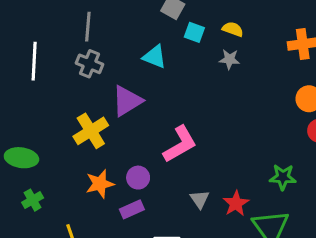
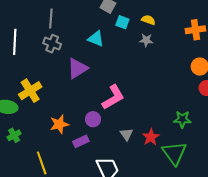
yellow cross: (91, 131) -> (30, 91), moved
purple circle: (138, 178) -> (93, 119), moved

